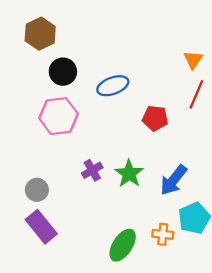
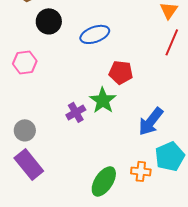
pink hexagon: (59, 116) -> (25, 62), moved, size x0.7
red pentagon: (155, 118) -> (121, 72), moved
green star: (129, 174) -> (103, 100), moved

